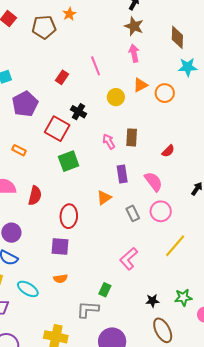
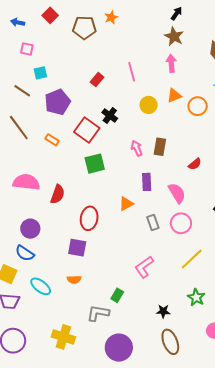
orange rectangle: (19, 150) -> (52, 140), moved
green star: (183, 297) -> (196, 297), moved, turned 30

